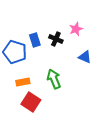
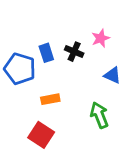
green arrow: (54, 79) -> (99, 115), moved
orange rectangle: (23, 82) -> (50, 99), moved

